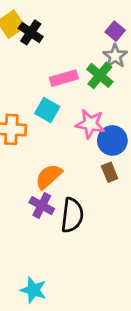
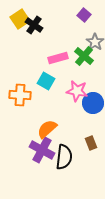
purple square: (115, 31) -> (84, 15), moved
brown rectangle: (110, 172) -> (91, 143), moved
purple cross: (42, 206) -> (42, 150), size x1.4

